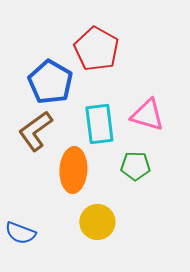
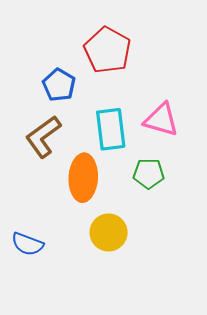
blue pentagon: (50, 82) -> (59, 85), size x0.7

